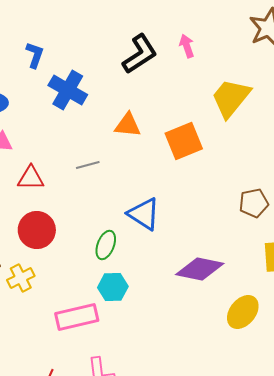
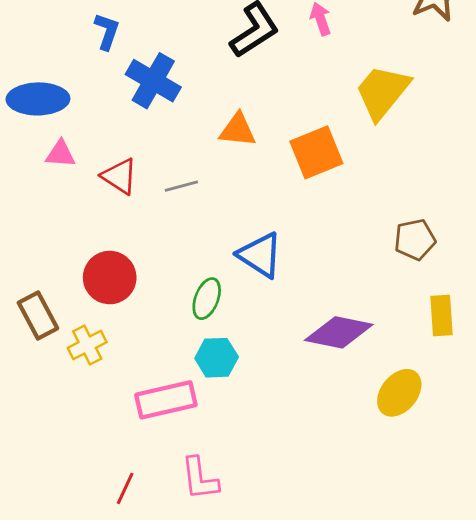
red triangle: (31, 178) -> (120, 176), moved, turned 32

